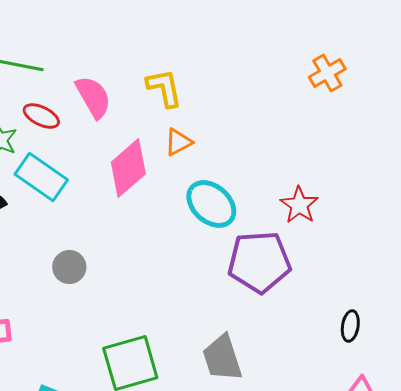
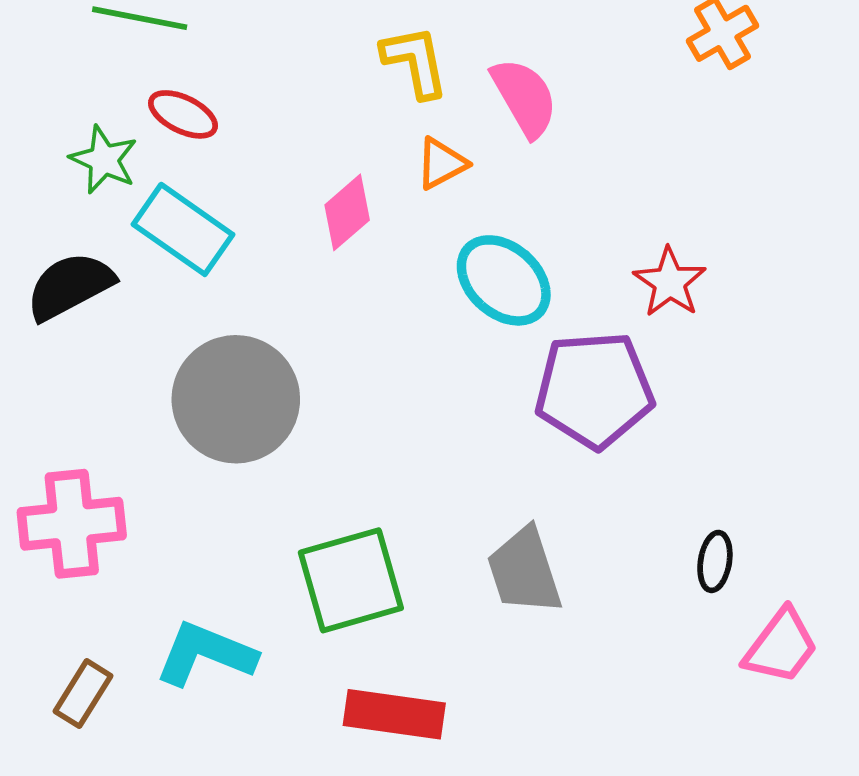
pink semicircle: (93, 97) -> (524, 97), moved
pink diamond: (128, 168) -> (347, 212), size x0.7
gray circle: (69, 267) -> (236, 399), size x2.0
black ellipse: (350, 326) -> (715, 561), moved

